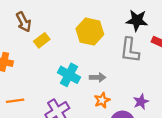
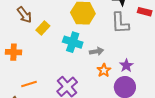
cyan cross: (69, 75) -> (73, 42), moved
purple star: (141, 102) -> (126, 66), moved

